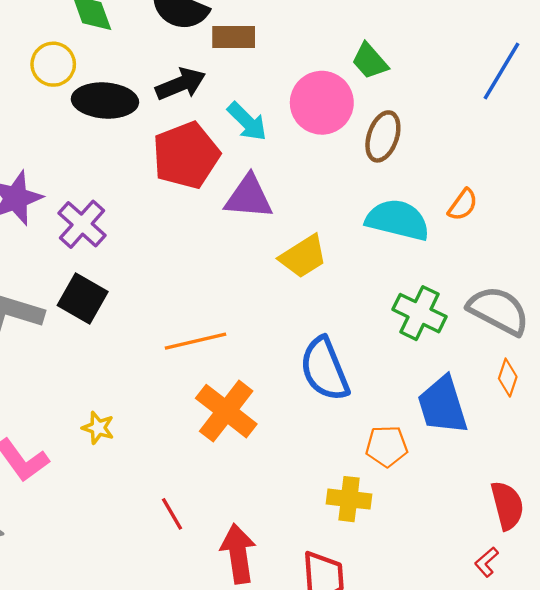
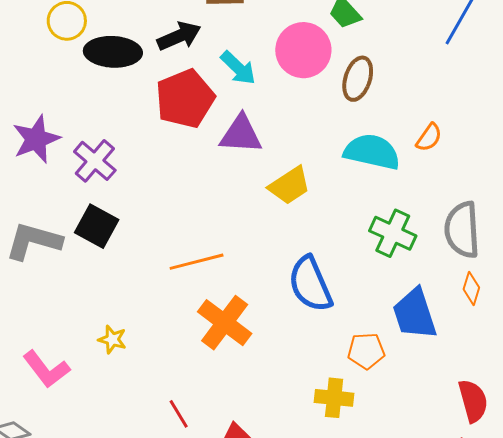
gray semicircle: (498, 311) -> (462, 230), turned -120

